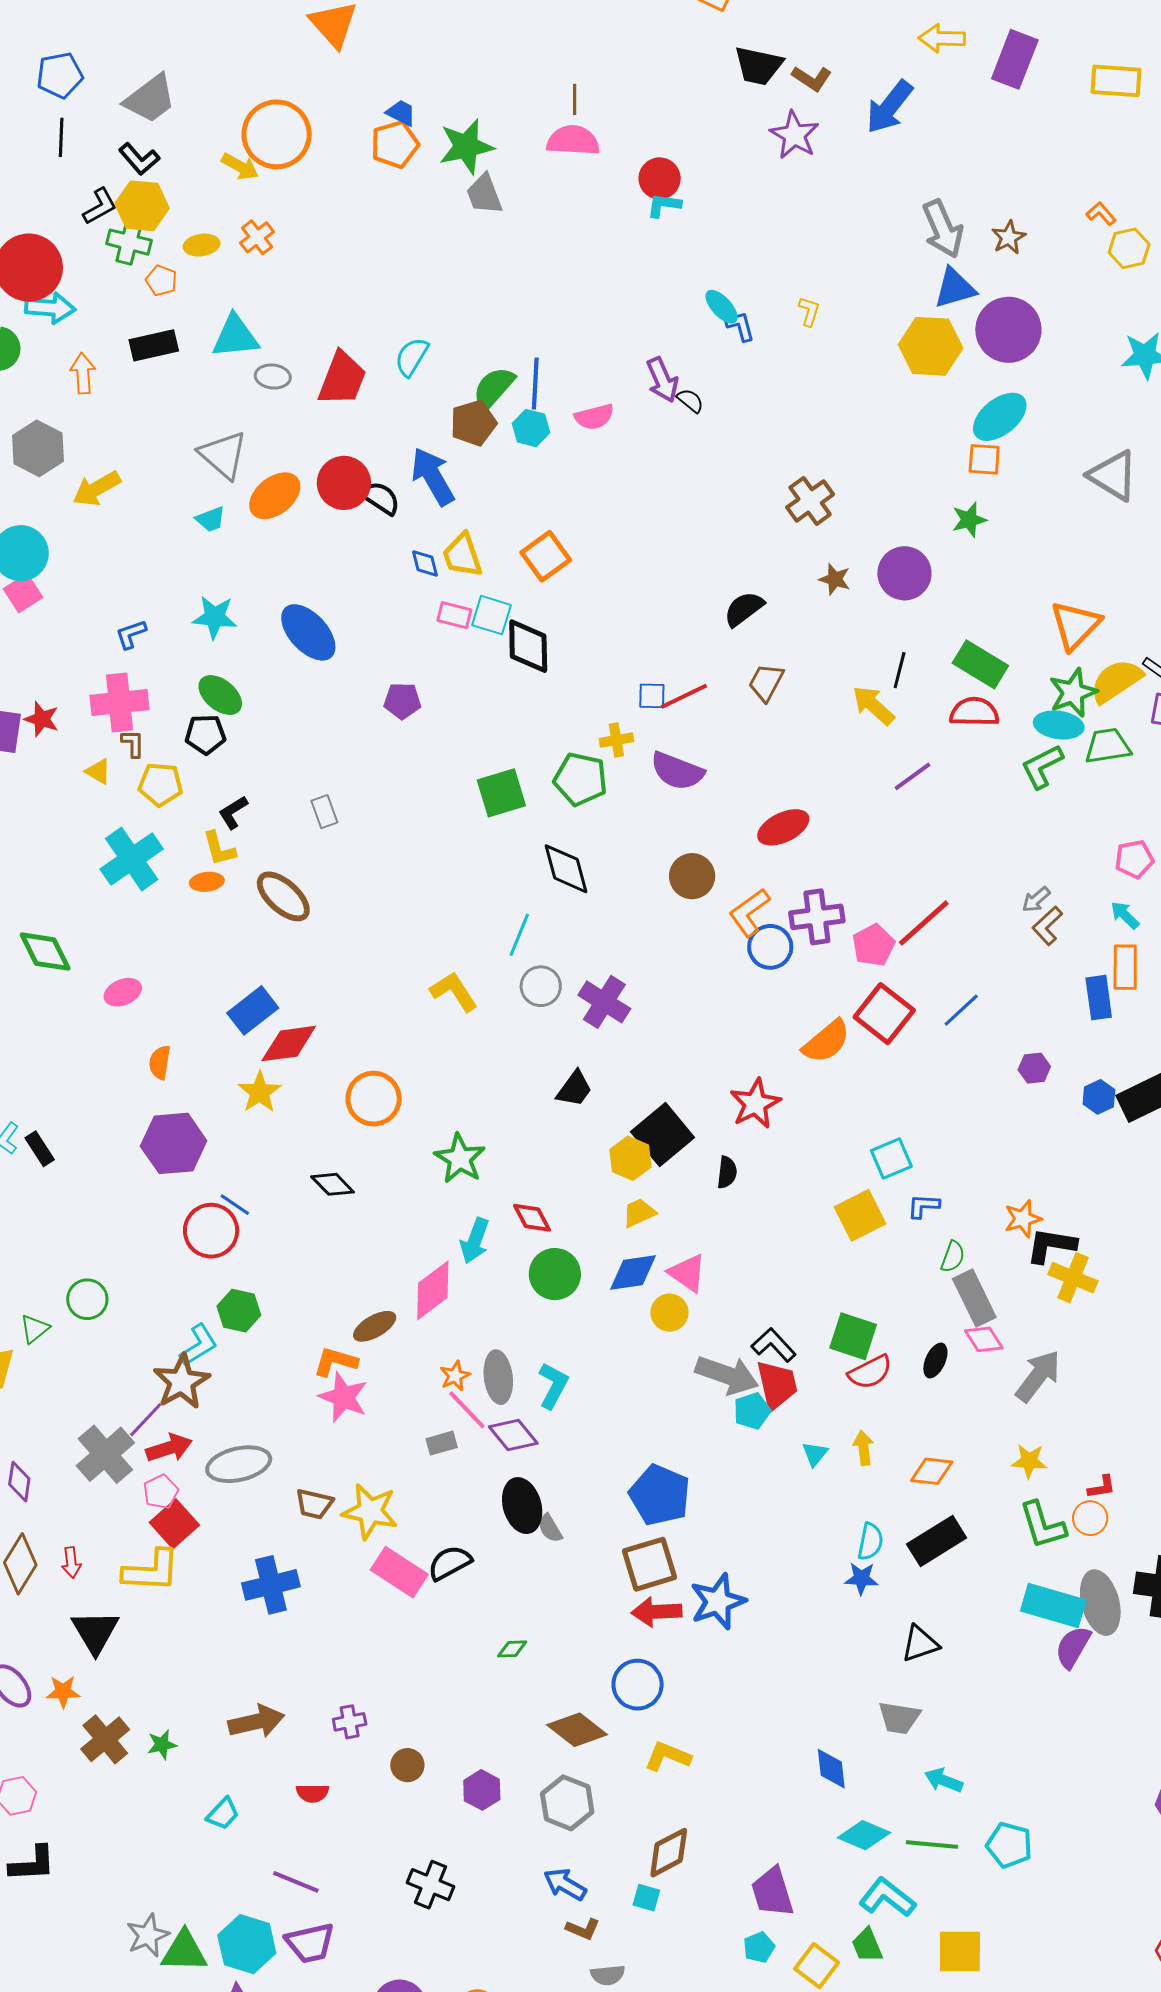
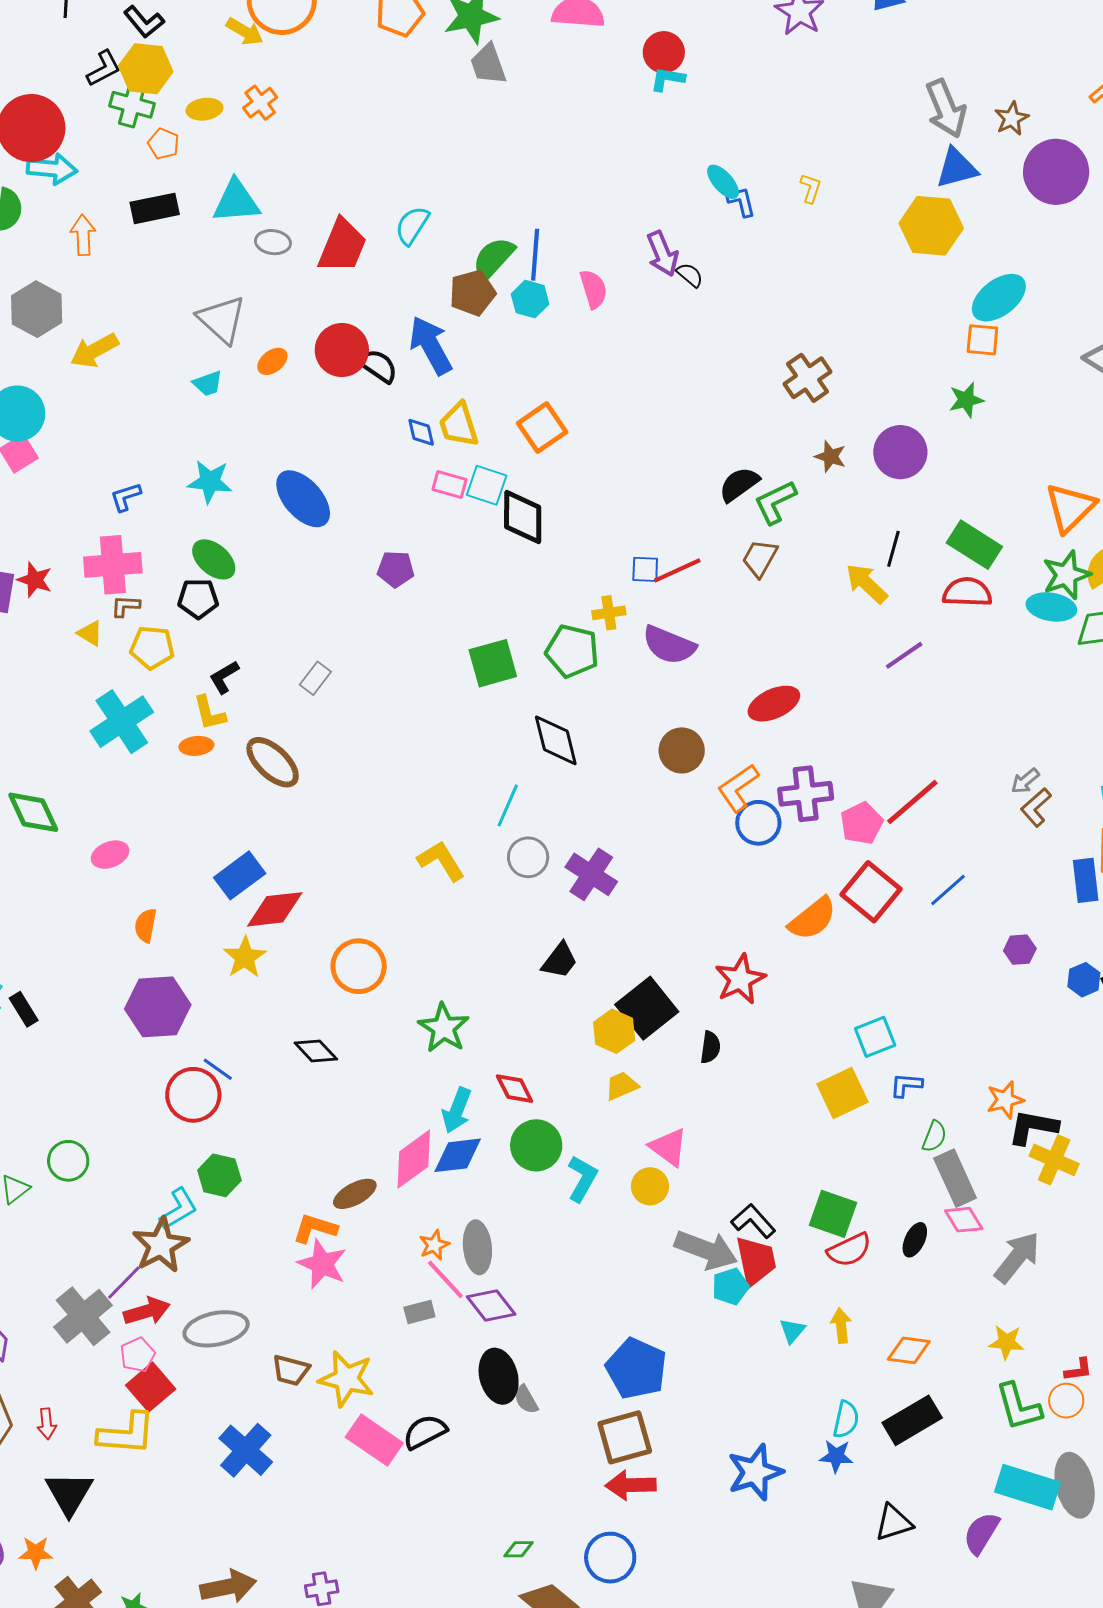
purple circle: (1008, 330) -> (1056, 172), moved
pink semicircle: (594, 417) -> (594, 289), turned -93
orange ellipse: (275, 496) -> (272, 361), size x0.6
brown L-shape: (133, 743) -> (125, 606), turned -88
green L-shape: (1042, 766) -> (775, 502), moved
gray rectangle: (324, 812) -> (315, 678), turned 56
blue diamond: (633, 1272) -> (458, 1155), moved
cyan L-shape: (553, 1386) -> (582, 1179), moved
blue cross: (271, 1585) -> (246, 1450), turned -36
blue star: (718, 1602) -> (755, 1472), moved
purple semicircle: (1073, 1647) -> (981, 1533), moved
green diamond: (512, 1649) -> (518, 1549), moved

